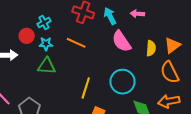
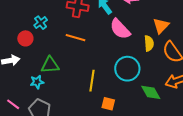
cyan star: (46, 44) -> (37, 82), moved
orange triangle: (172, 45) -> (161, 26), moved
yellow semicircle: (151, 48) -> (149, 43), moved

